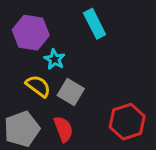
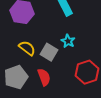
cyan star: (54, 59) -> (68, 41), moved

